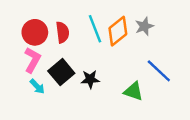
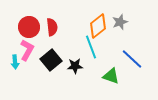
cyan line: (95, 29) -> (91, 47), moved
cyan arrow: (37, 86) -> (15, 62), moved, turned 40

